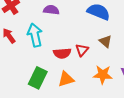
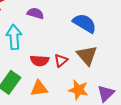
brown triangle: (105, 41) -> (87, 55), size x1.5

